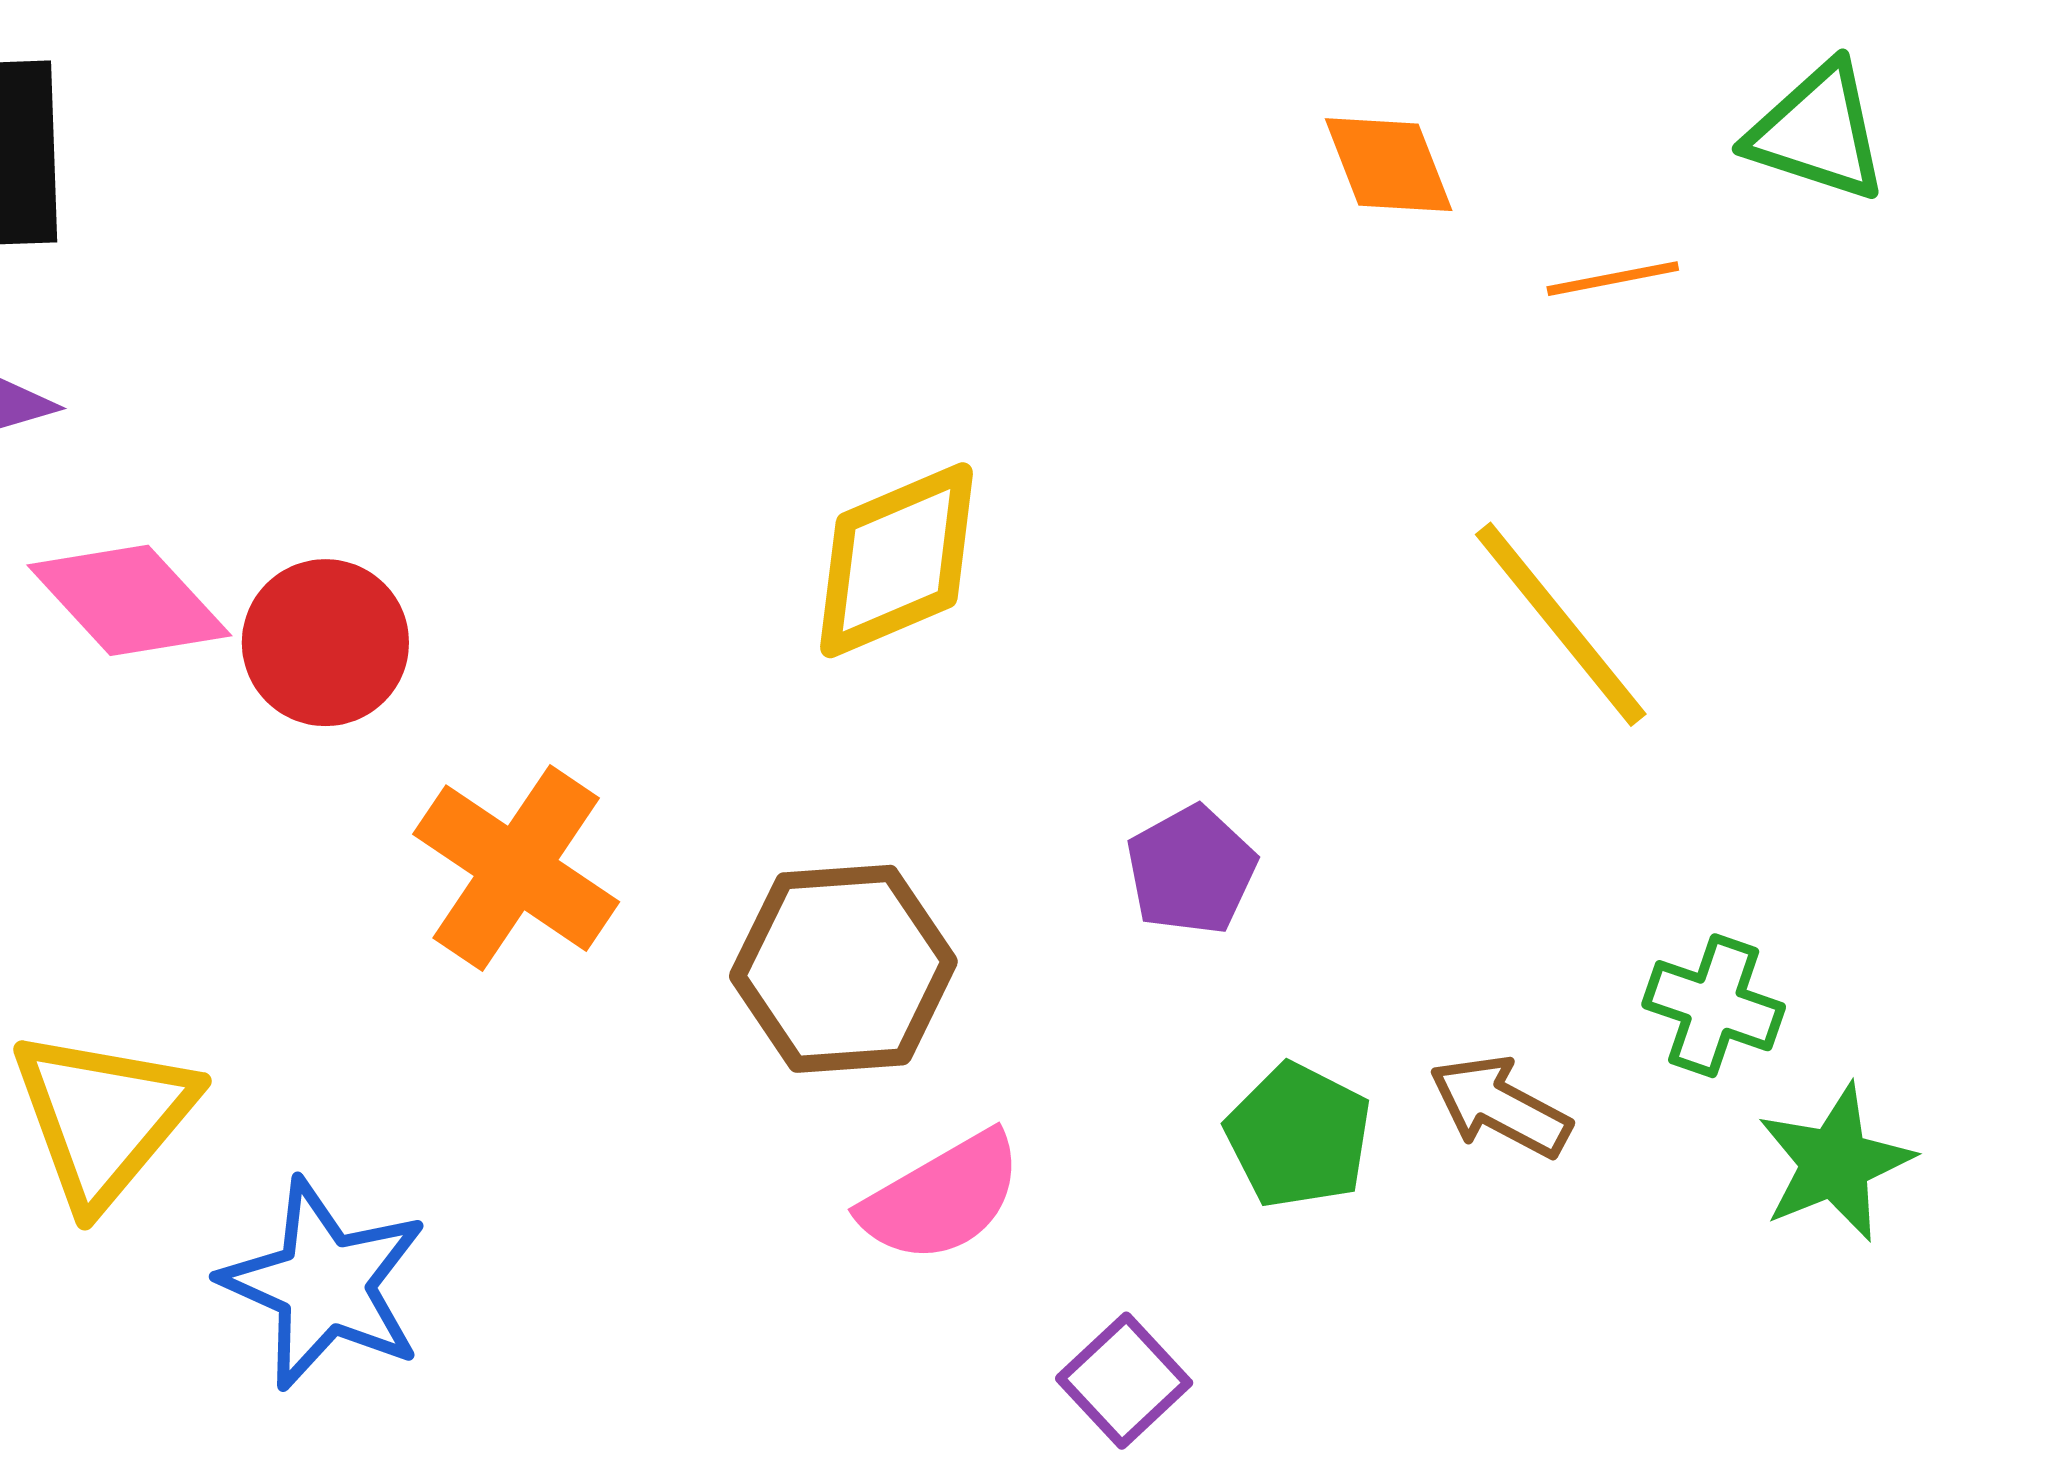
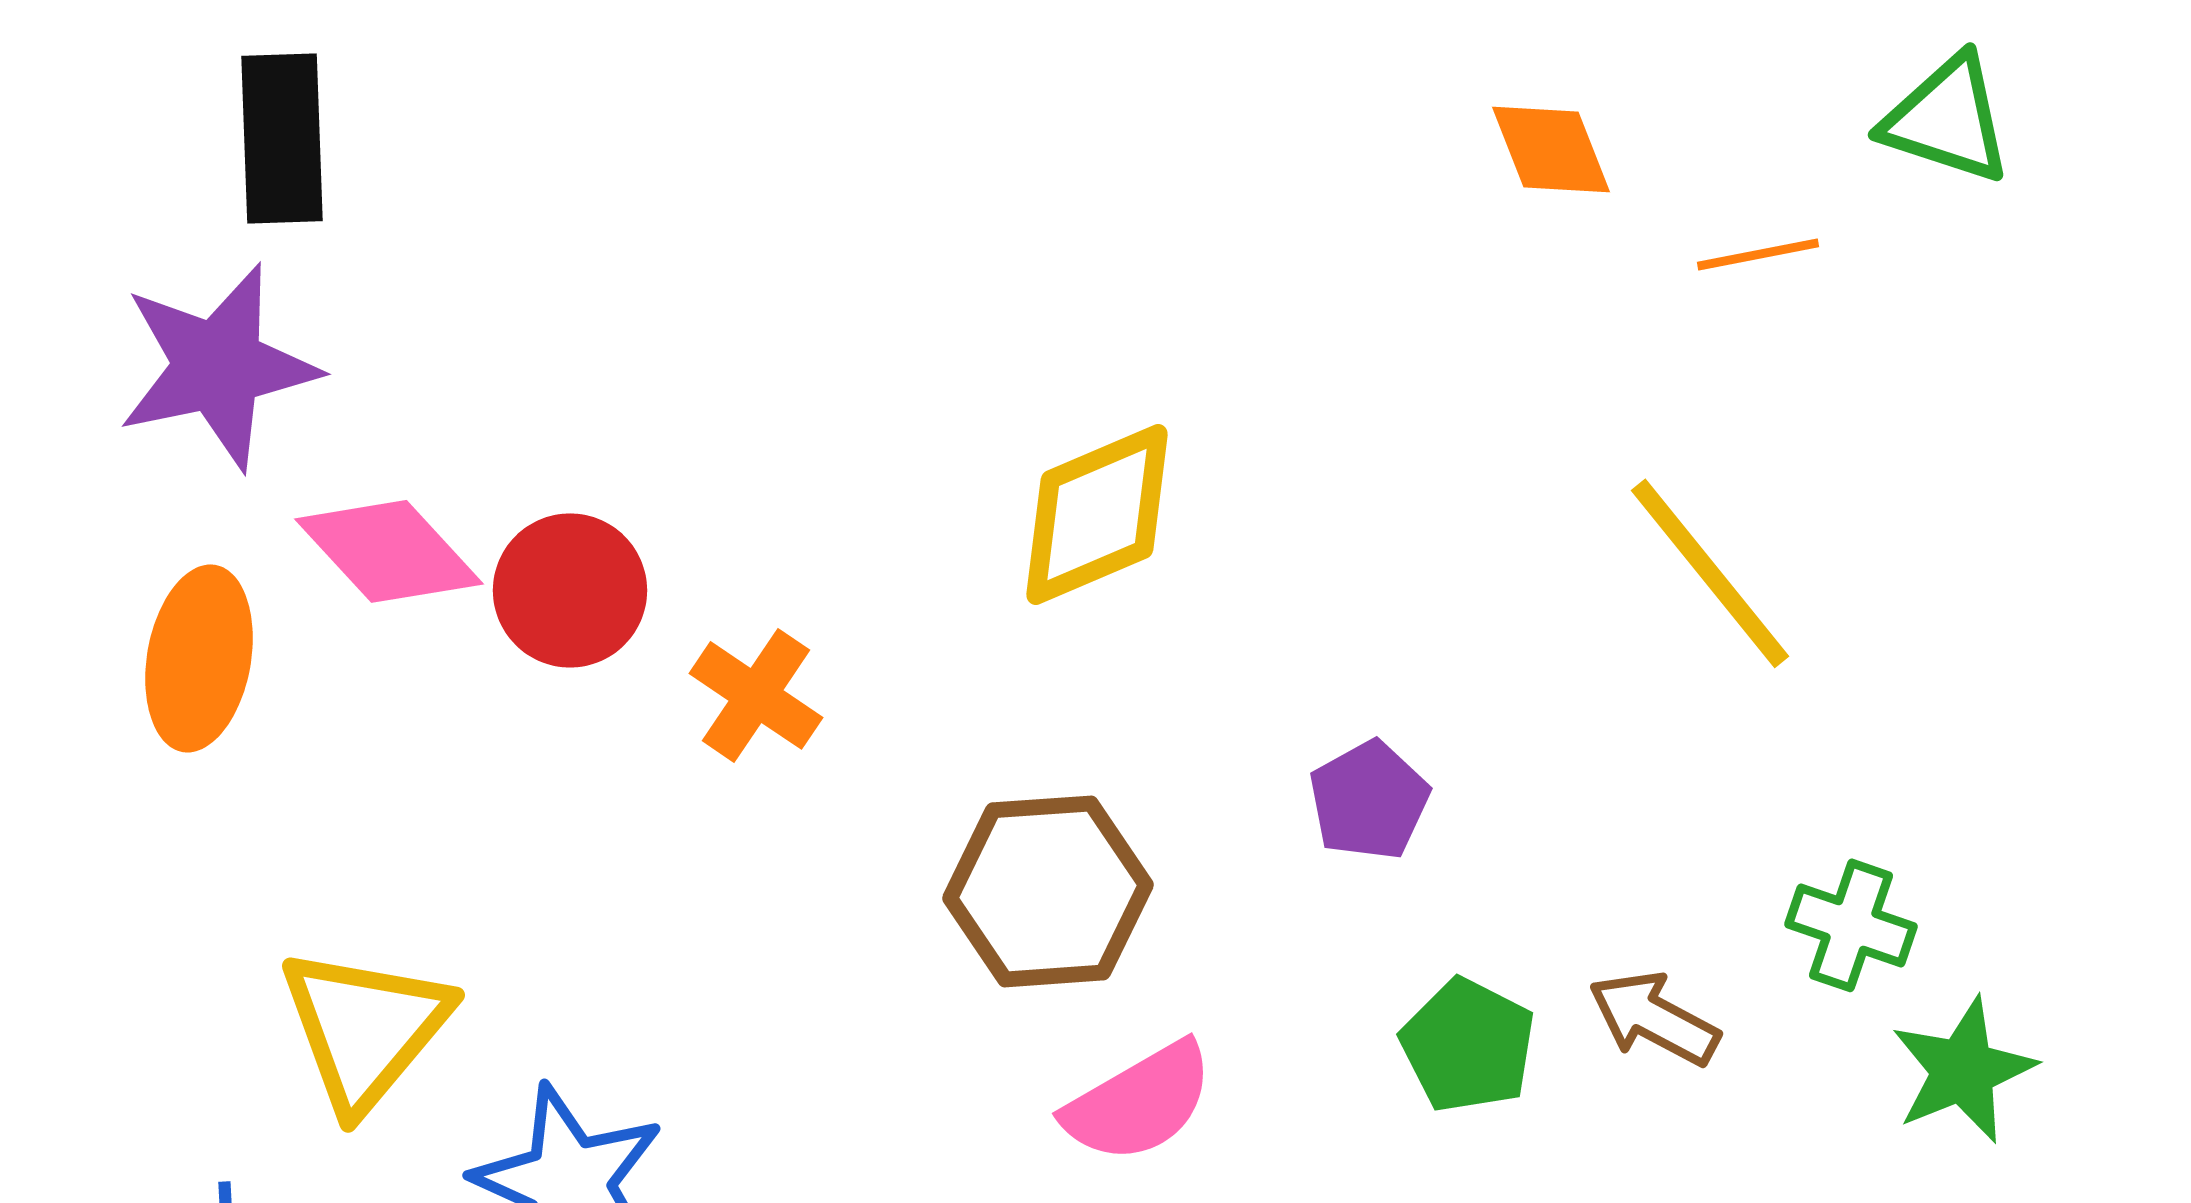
orange cross: (516, 868) -> (756, 695), moved, size x0.7

